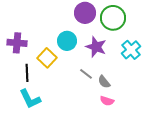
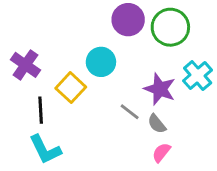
purple cross: (17, 43) -> (25, 65), turned 30
purple star: (96, 47) -> (160, 89), moved
pink semicircle: (107, 101) -> (161, 152), turned 112

